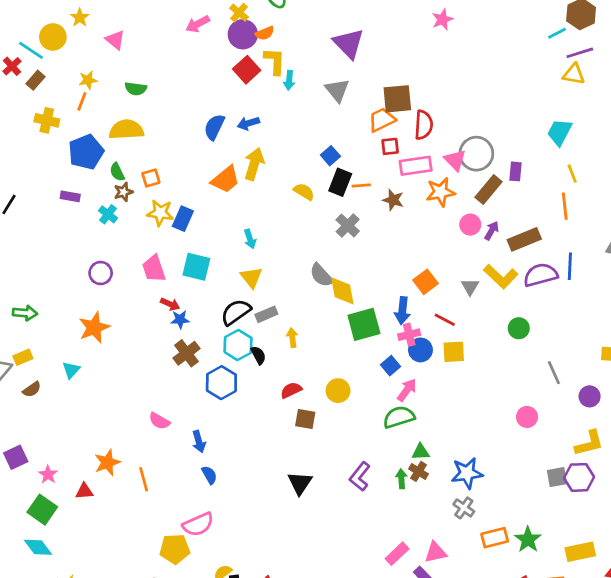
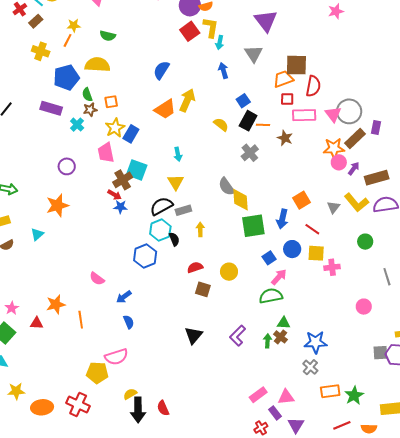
blue arrow: (248, 123) -> (223, 71), moved, turned 84
orange star: (441, 192) -> (334, 148), moved
purple rectangle: (70, 196) -> (51, 108), size x1.5
yellow star: (160, 213) -> (115, 128), turned 30
pink trapezoid: (154, 269) -> (106, 153), moved
pink cross: (409, 335) -> (332, 267), moved
brown cross: (186, 353) -> (123, 180), moved
blue arrow: (199, 442) -> (124, 297), turned 63

